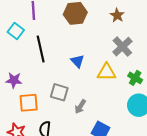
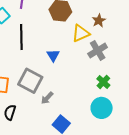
yellow triangle: (107, 72) -> (81, 33), moved, turned -36
gray square: (59, 92) -> (30, 81), size x1.4

